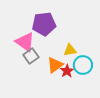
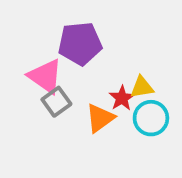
yellow triangle: (70, 50) -> (142, 87), moved
red star: (67, 71) -> (122, 98), moved

